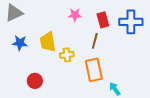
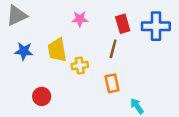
pink star: (75, 15) -> (80, 19), moved
orange rectangle: (94, 70) -> (112, 83), size x0.7

